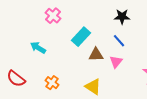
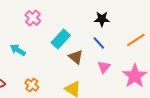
brown triangle: (96, 55) -> (76, 57), turned 42
pink triangle: (116, 62) -> (104, 67), moved

